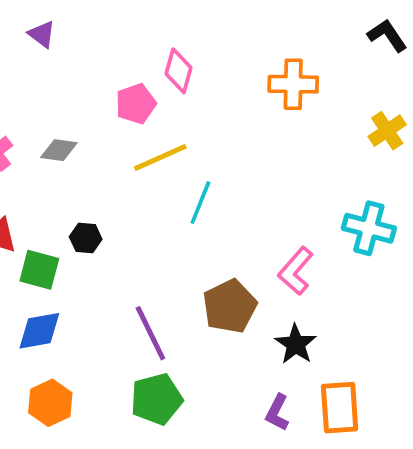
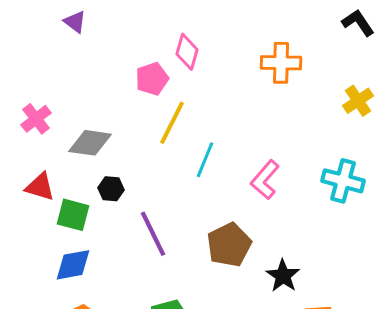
gray diamond: (59, 150) -> (90, 143), moved, size x1.4
yellow line: (160, 157) -> (172, 123), turned -39
pink L-shape: (296, 271) -> (265, 180), moved
purple line: (150, 333) -> (153, 234), moved

